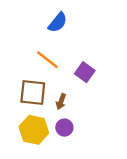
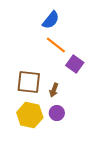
orange line: (47, 60) -> (56, 45), moved

